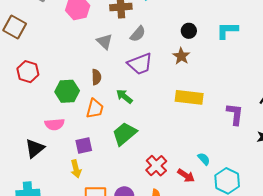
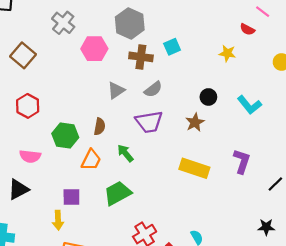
cyan L-shape: (227, 30) -> (249, 105), turned -140
gray triangle: (105, 42) -> (116, 90), turned 30
purple L-shape: (235, 114) -> (242, 161), moved
pink semicircle: (55, 124) -> (30, 156), moved

